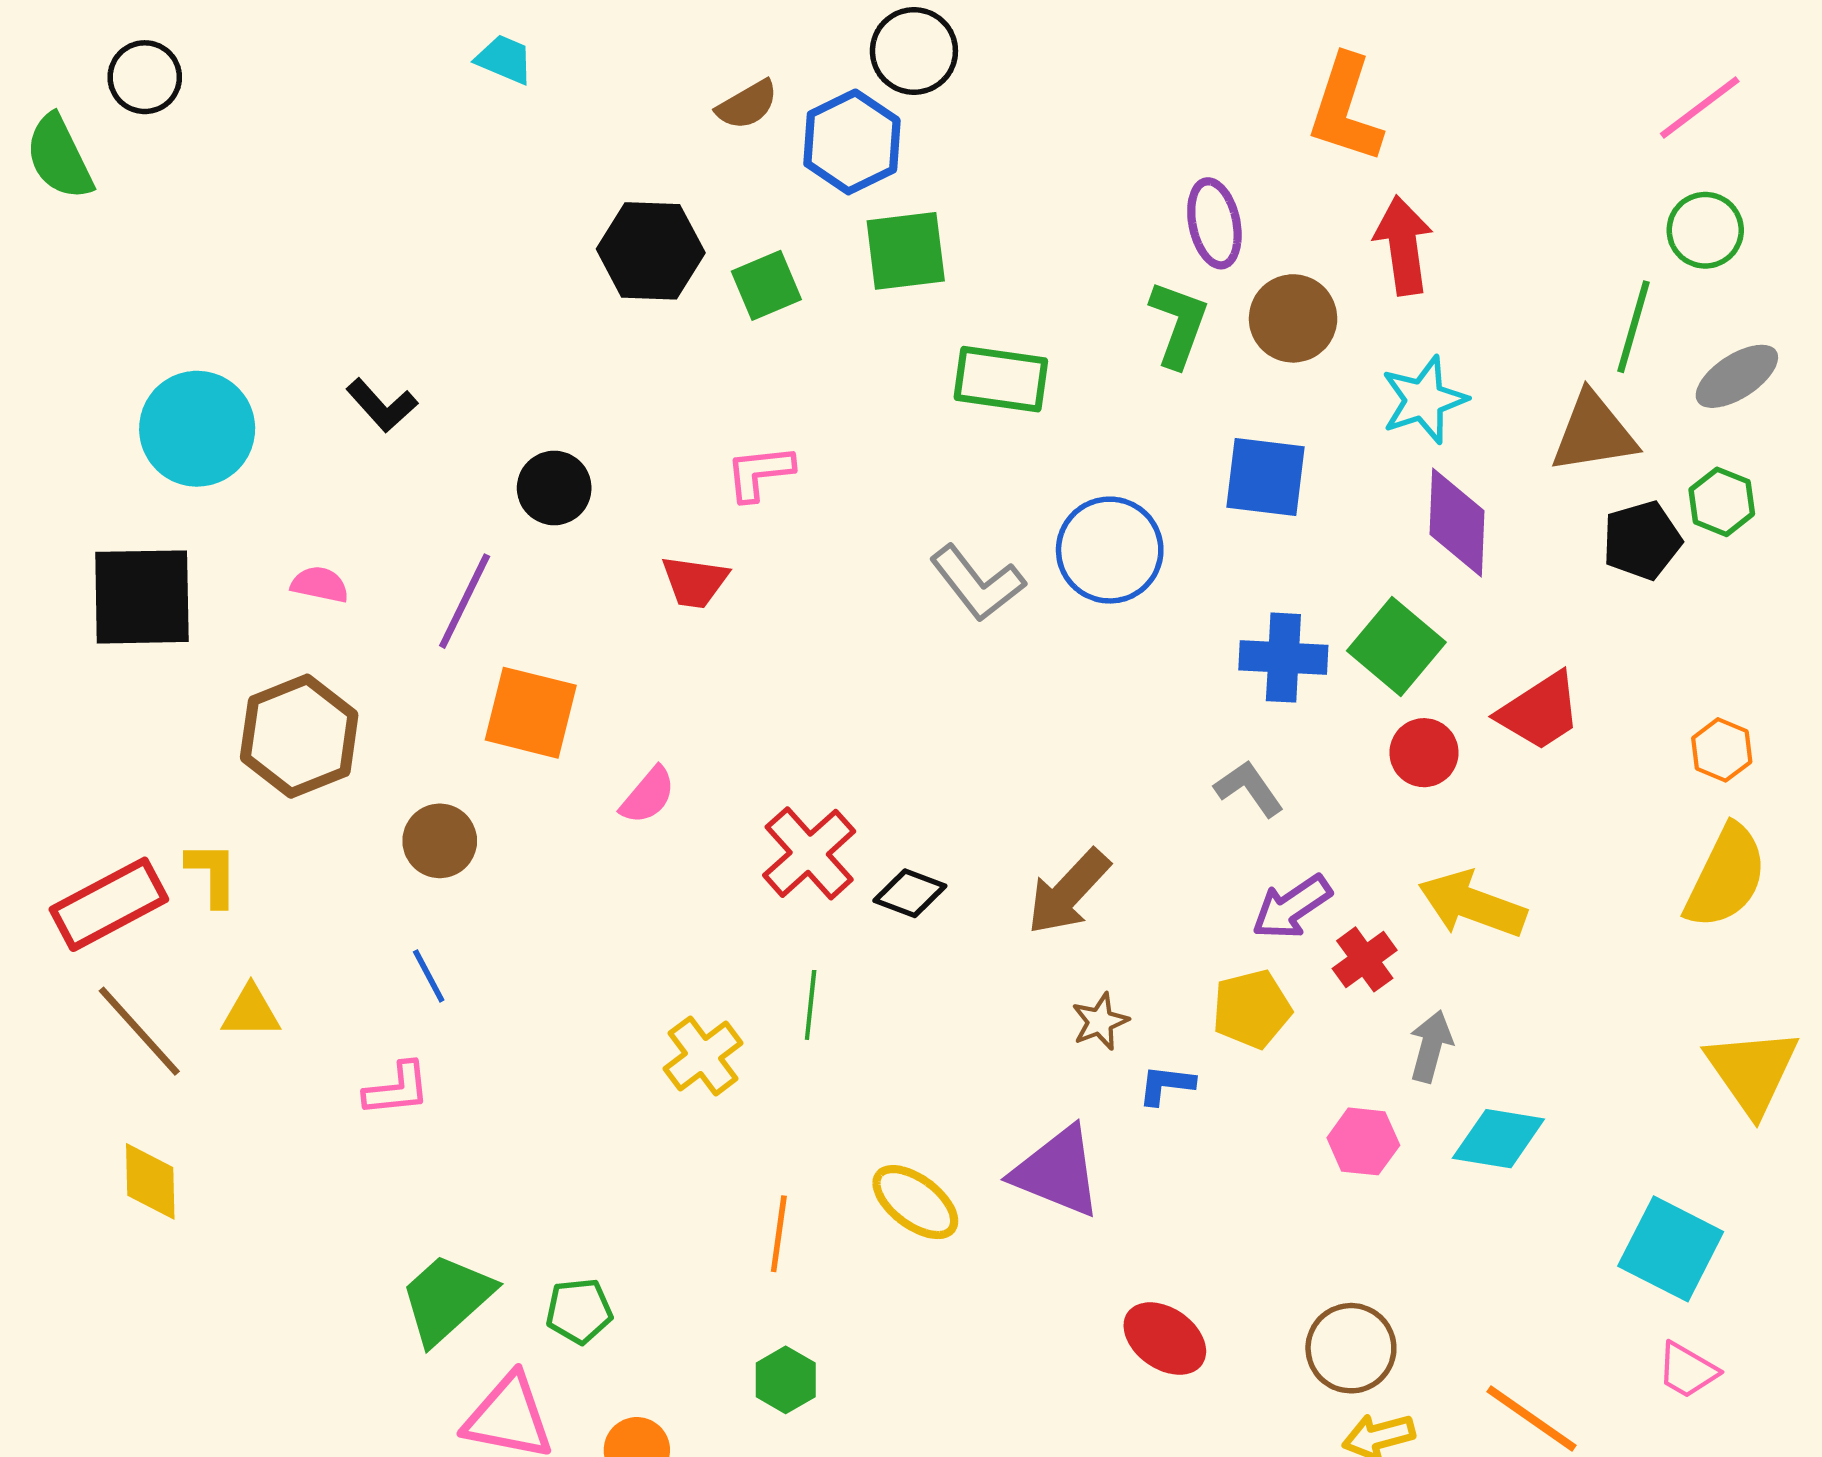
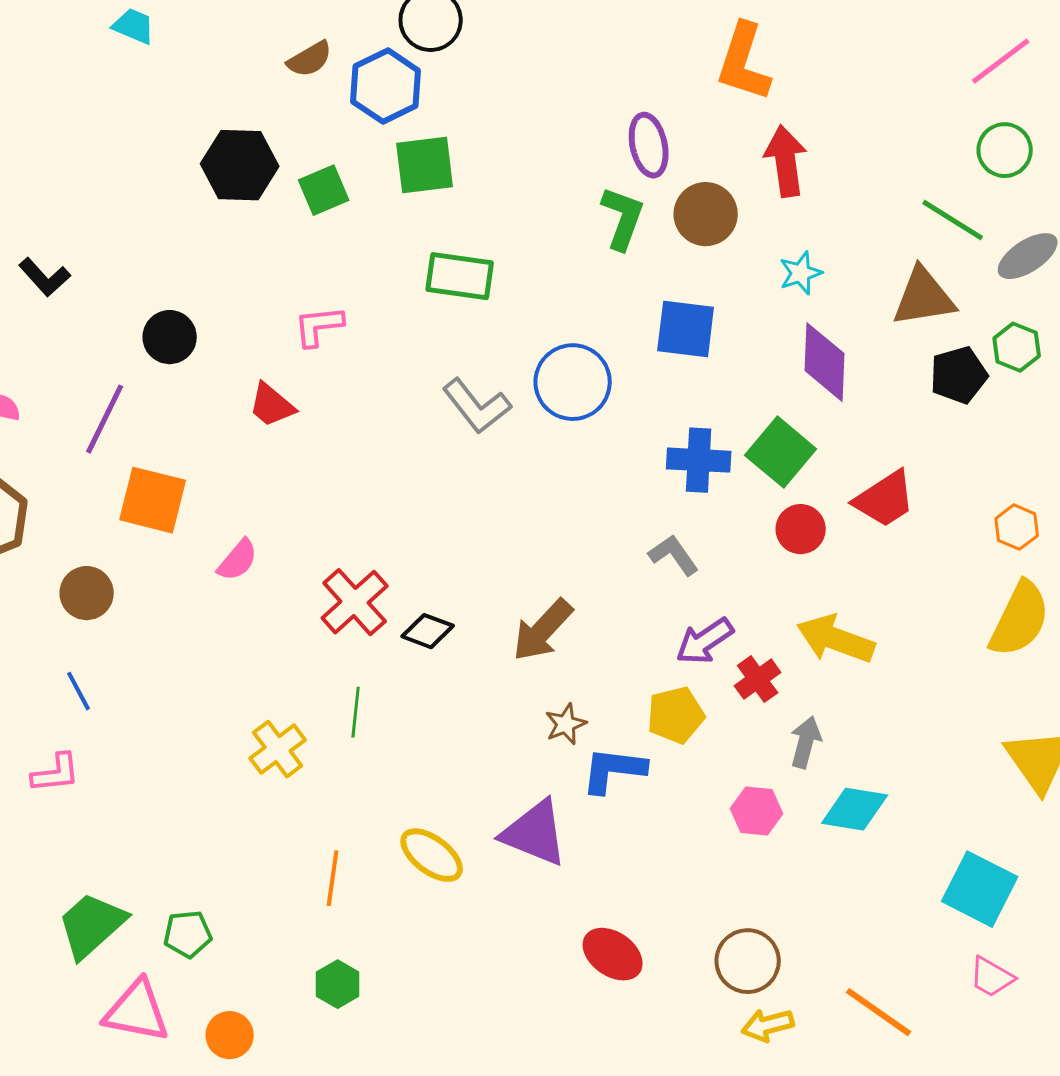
green line: (1634, 327) -> (953, 220), turned -74
green rectangle: (1001, 379) -> (460, 276), moved
cyan star: (1424, 400) -> (801, 273), size x0.7
red trapezoid: (695, 582) -> (272, 405), turned 32
blue L-shape: (1166, 1085) -> (614, 770), size x1.6

